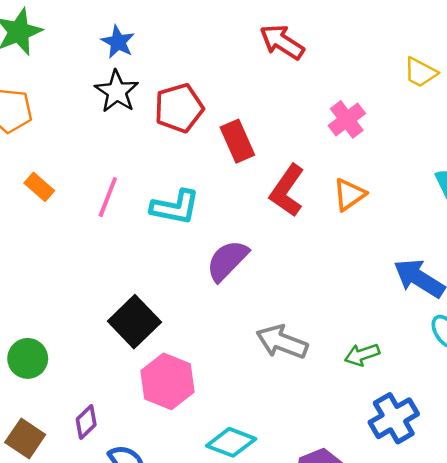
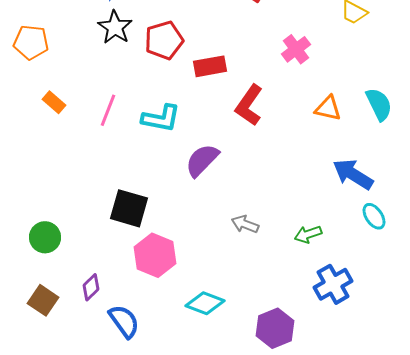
red rectangle: (237, 141) -> (210, 66), turned -76
orange triangle: (349, 194) -> (328, 108), moved, turned 48
black square: (134, 322) -> (129, 208), turned -30
gray arrow: (282, 342) -> (245, 224), size x0.7

